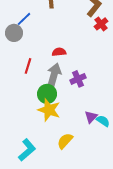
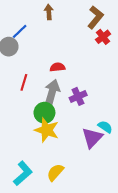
purple triangle: (91, 117) -> (92, 138), size x1.5
cyan semicircle: (103, 121) -> (105, 127), moved
yellow semicircle: (65, 141) -> (55, 172), moved

